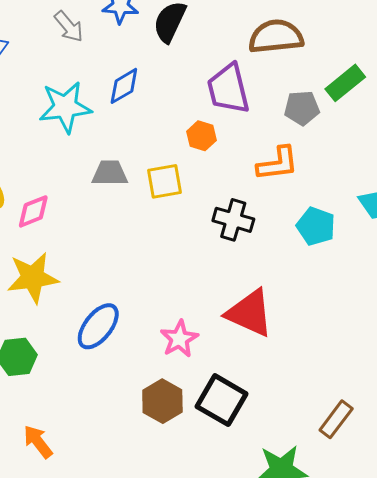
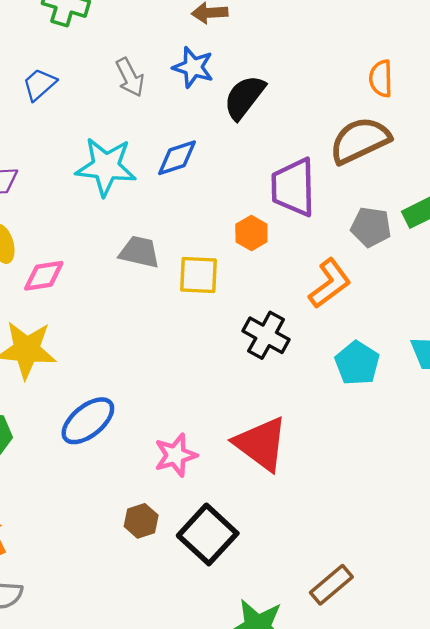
brown semicircle: (276, 37) -> (360, 140), turned -32
orange L-shape: (278, 164) -> (330, 283), turned -42
brown hexagon: (162, 401) -> (141, 521), size x0.7

